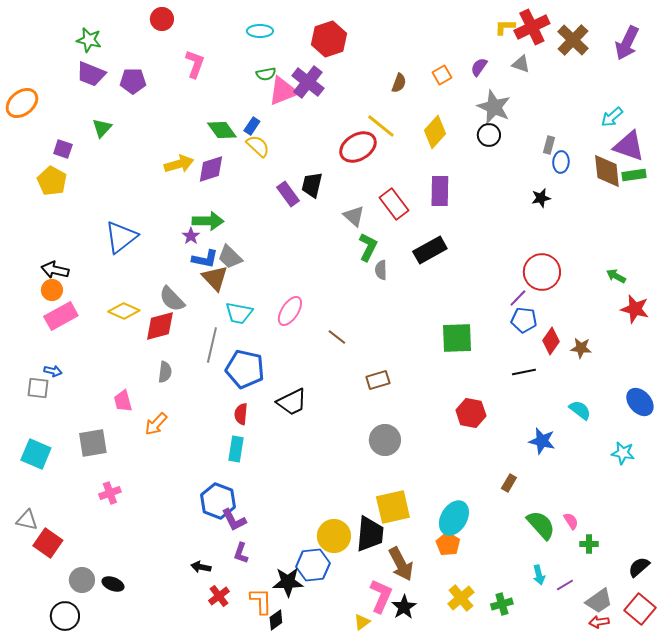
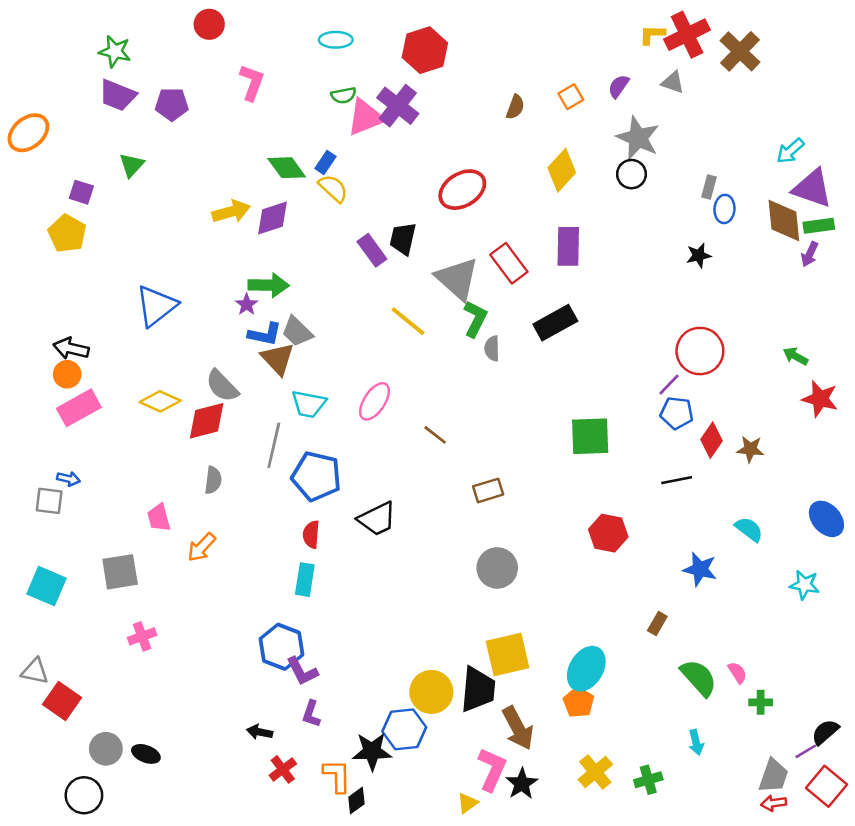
purple arrow: (627, 43) -> (810, 254), moved, size x0.6
yellow line: (381, 126) -> (408, 321), moved
gray triangle: (354, 216) -> (457, 279), size x1.6
purple line: (565, 585) -> (806, 751), moved
gray trapezoid: (599, 601) -> (774, 776), turned -36

